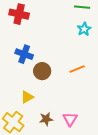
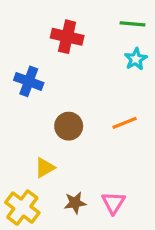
red cross: (19, 14) -> (67, 37), moved
blue cross: (24, 54) -> (29, 81), moved

